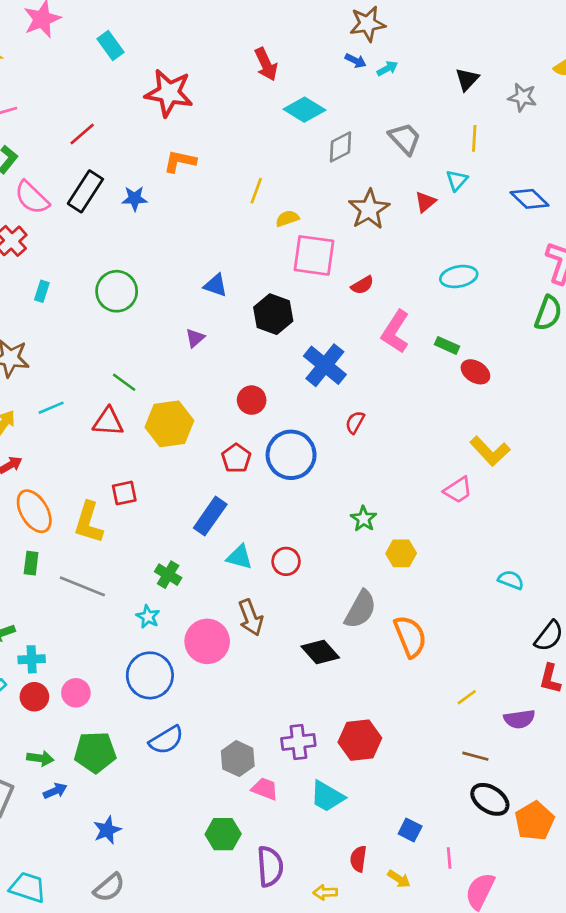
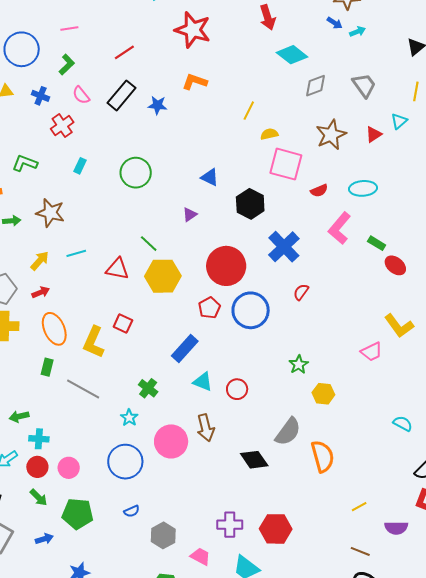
pink semicircle: (32, 198) -> (81, 95), size x0.7
cyan ellipse: (459, 277) -> (363, 188), moved
green line: (124, 382) -> (149, 244), moved
red circle: (252, 400) -> (226, 266), size x1.8
red square: (124, 493) -> (123, 324), turned 30
blue semicircle: (166, 740) -> (132, 511), size x0.6
green arrow: (40, 758) -> (39, 497), moved, turned 30
gray hexagon: (238, 759) -> (163, 535), moved

